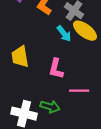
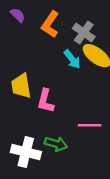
pink L-shape: (56, 69) -> (46, 101), moved

